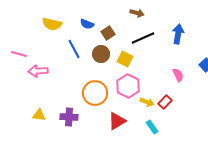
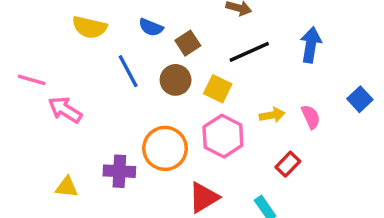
pink arrow: (38, 71) -> (65, 110), turned 36
yellow arrow: (147, 102) -> (272, 115), moved, turned -32
purple cross: (69, 117) -> (119, 171), moved

